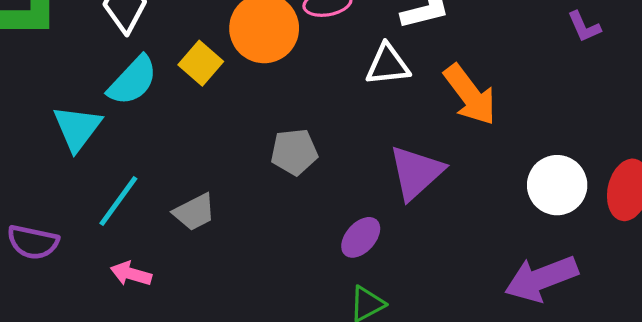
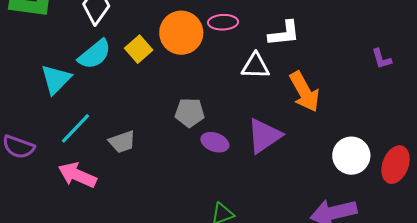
purple ellipse: (361, 237) -> (215, 142), moved, turned 60
pink arrow: (131, 274) -> (77, 175), size x1.5

